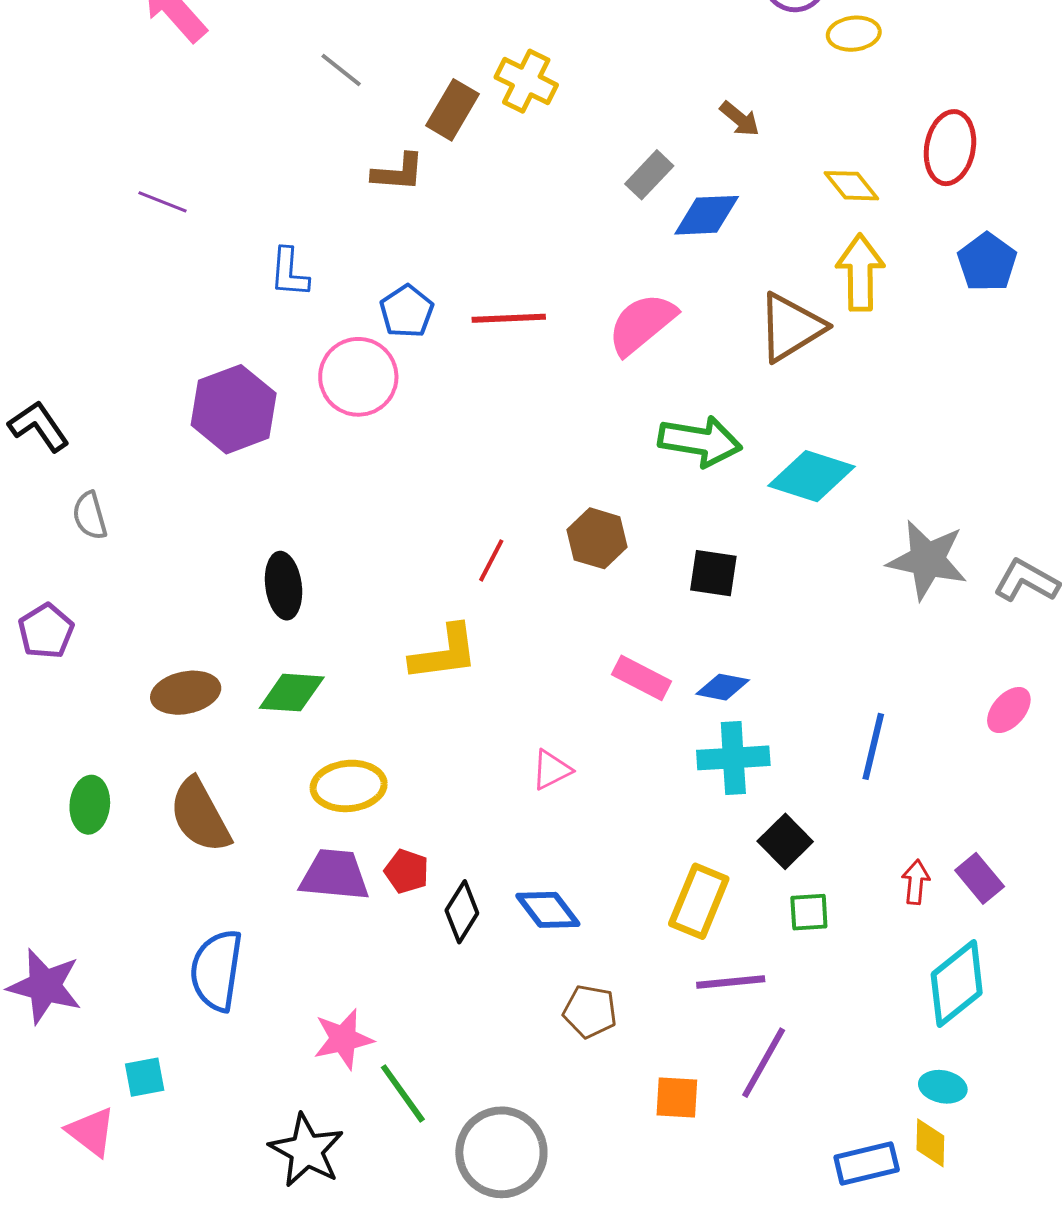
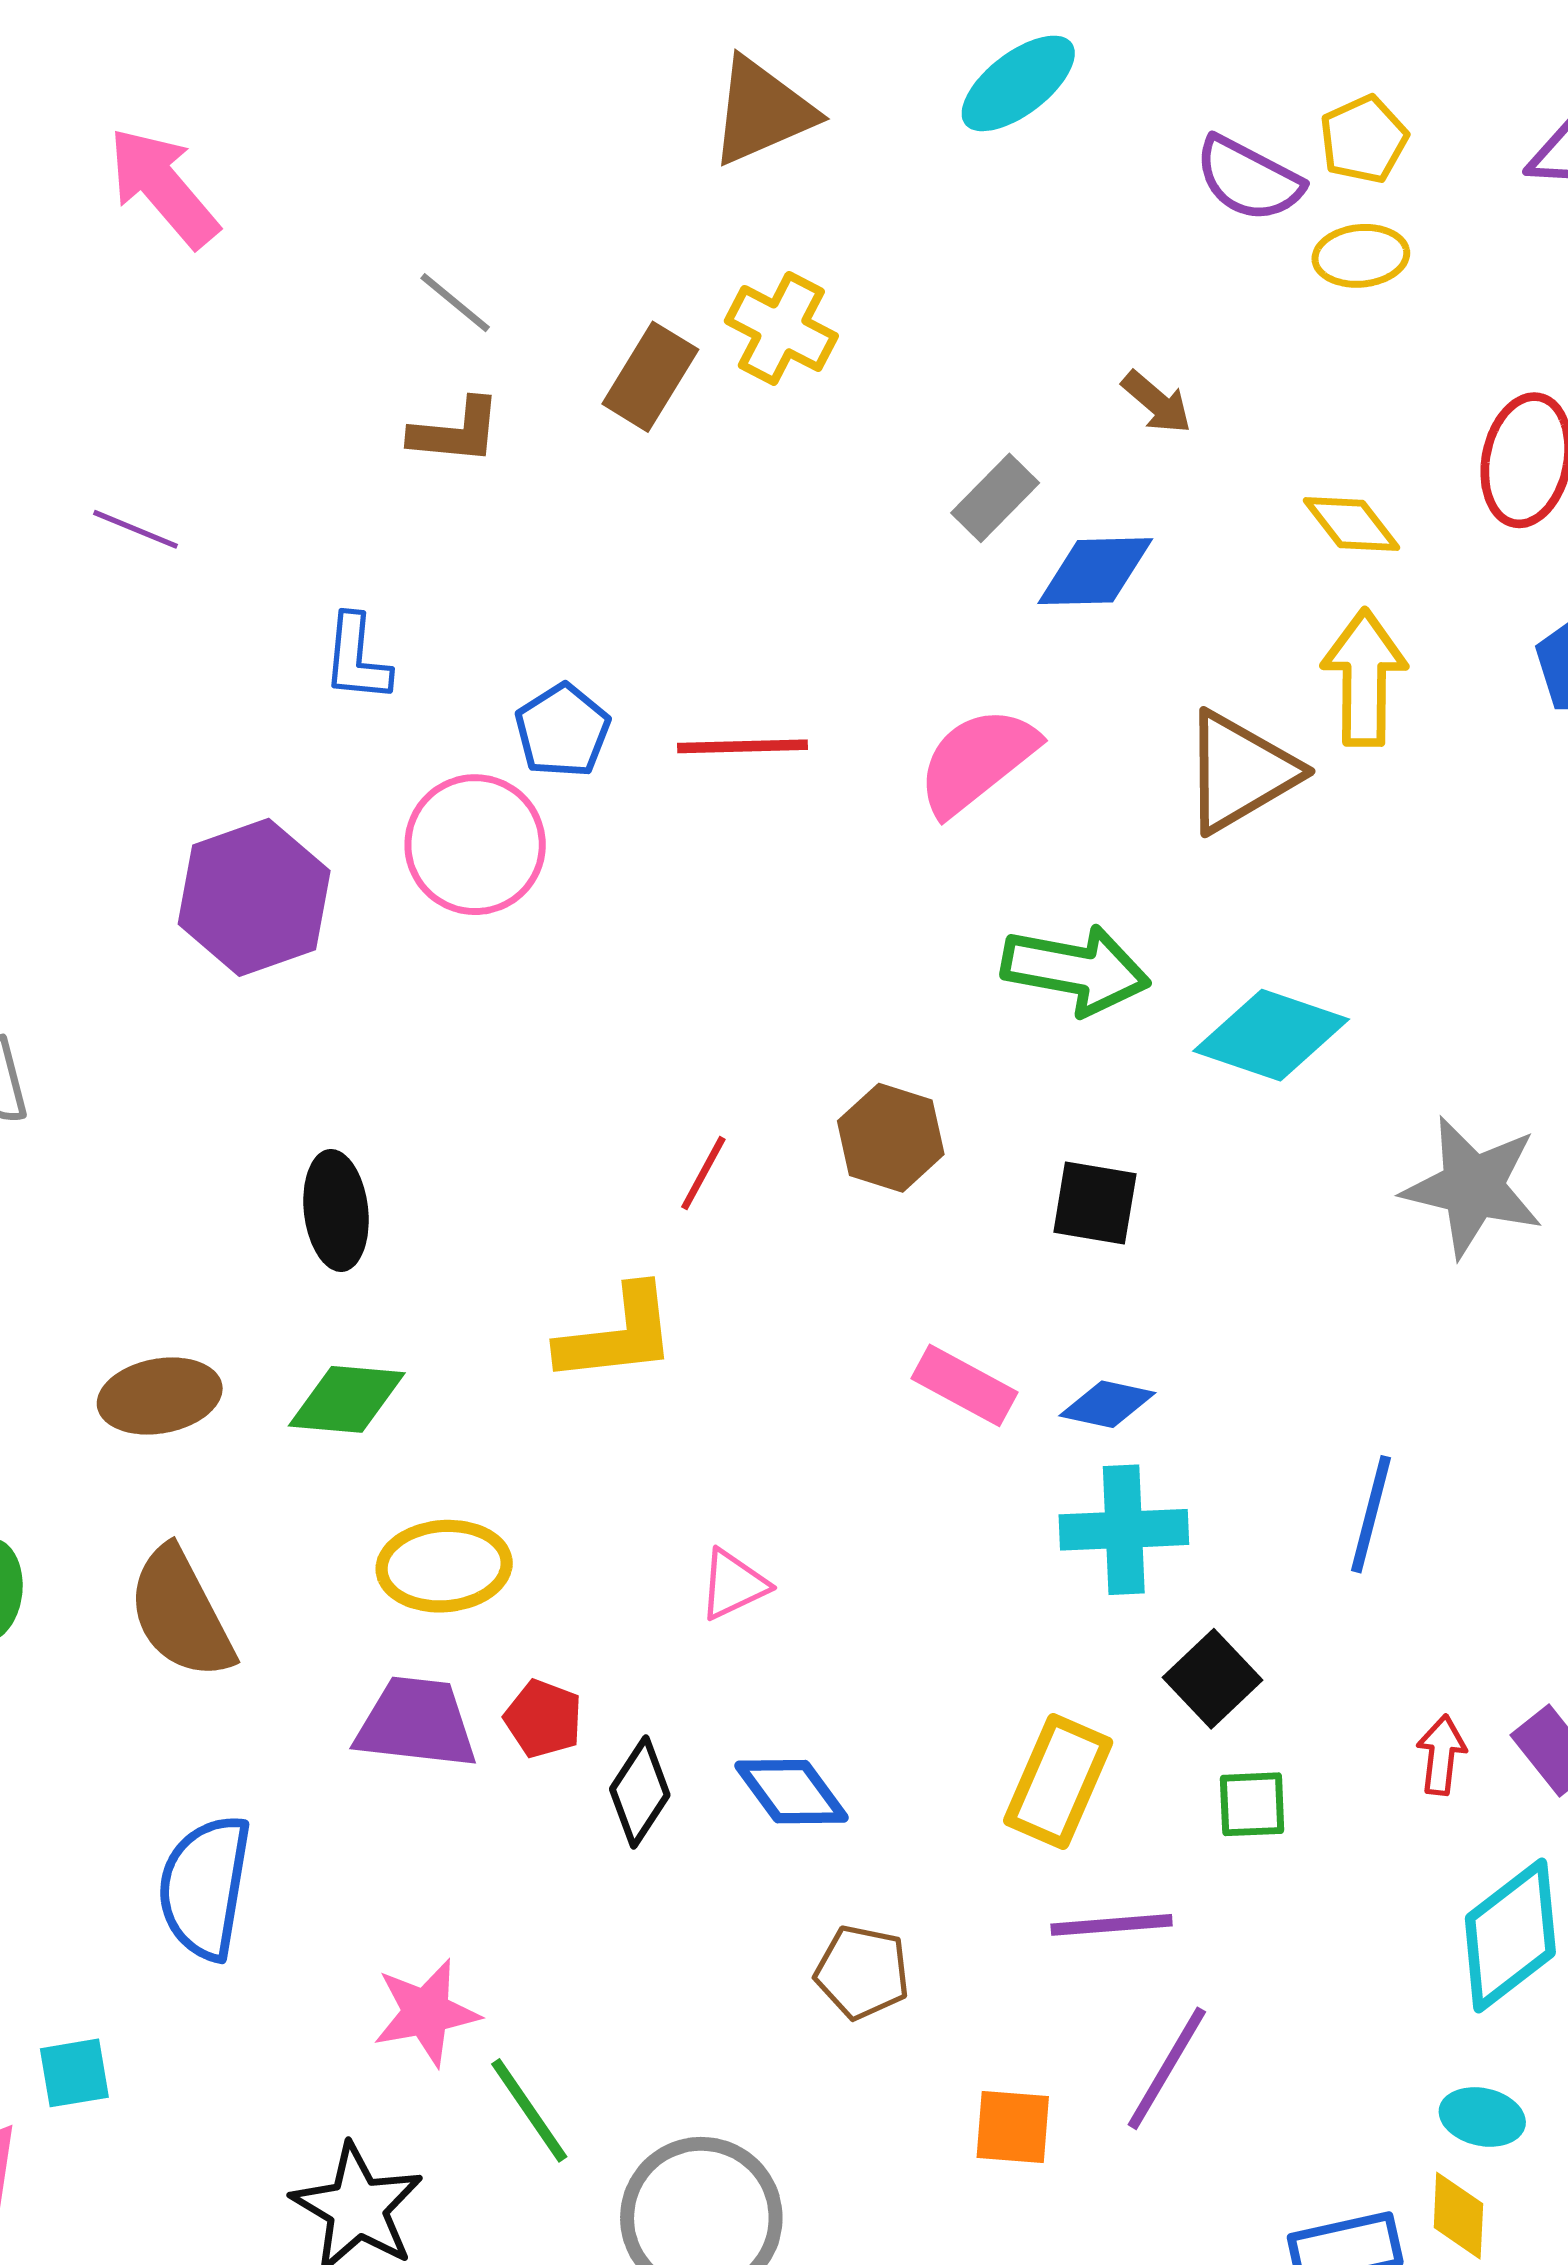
brown L-shape: (398, 172) -> (456, 431), moved
pink triangle: (551, 770) -> (733, 1585), moved

